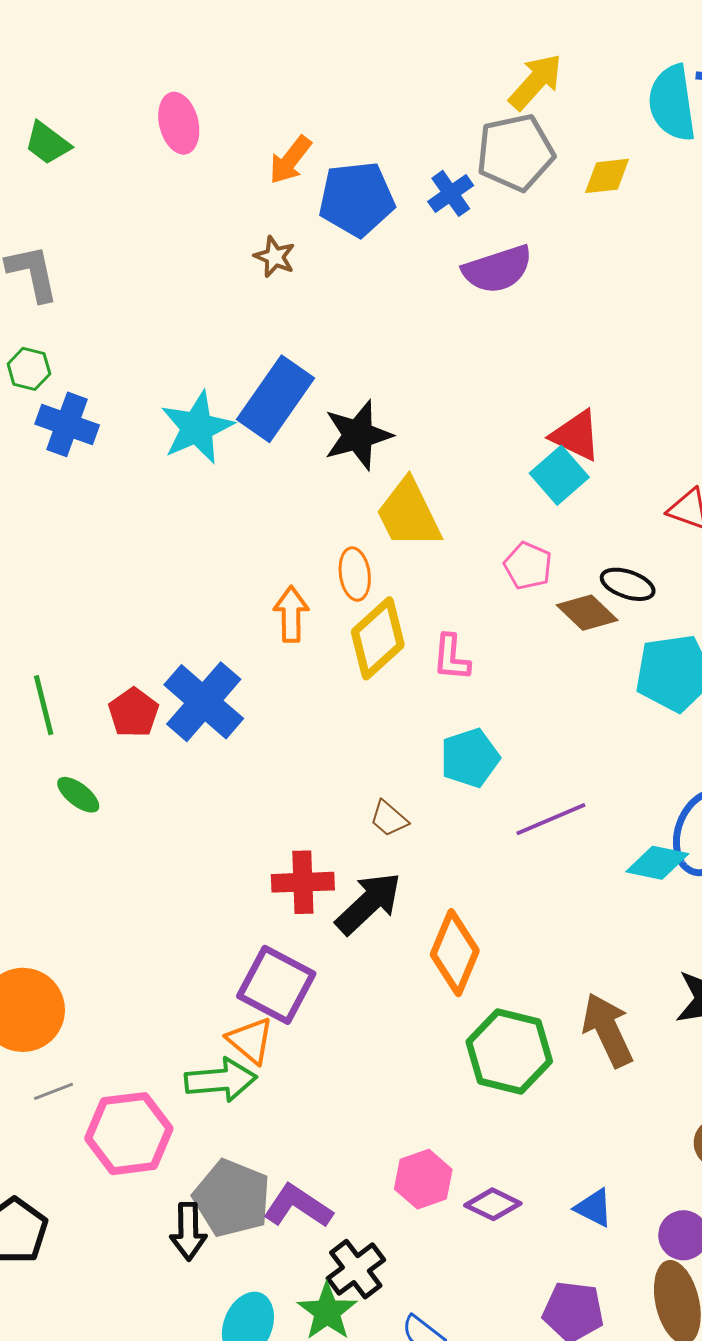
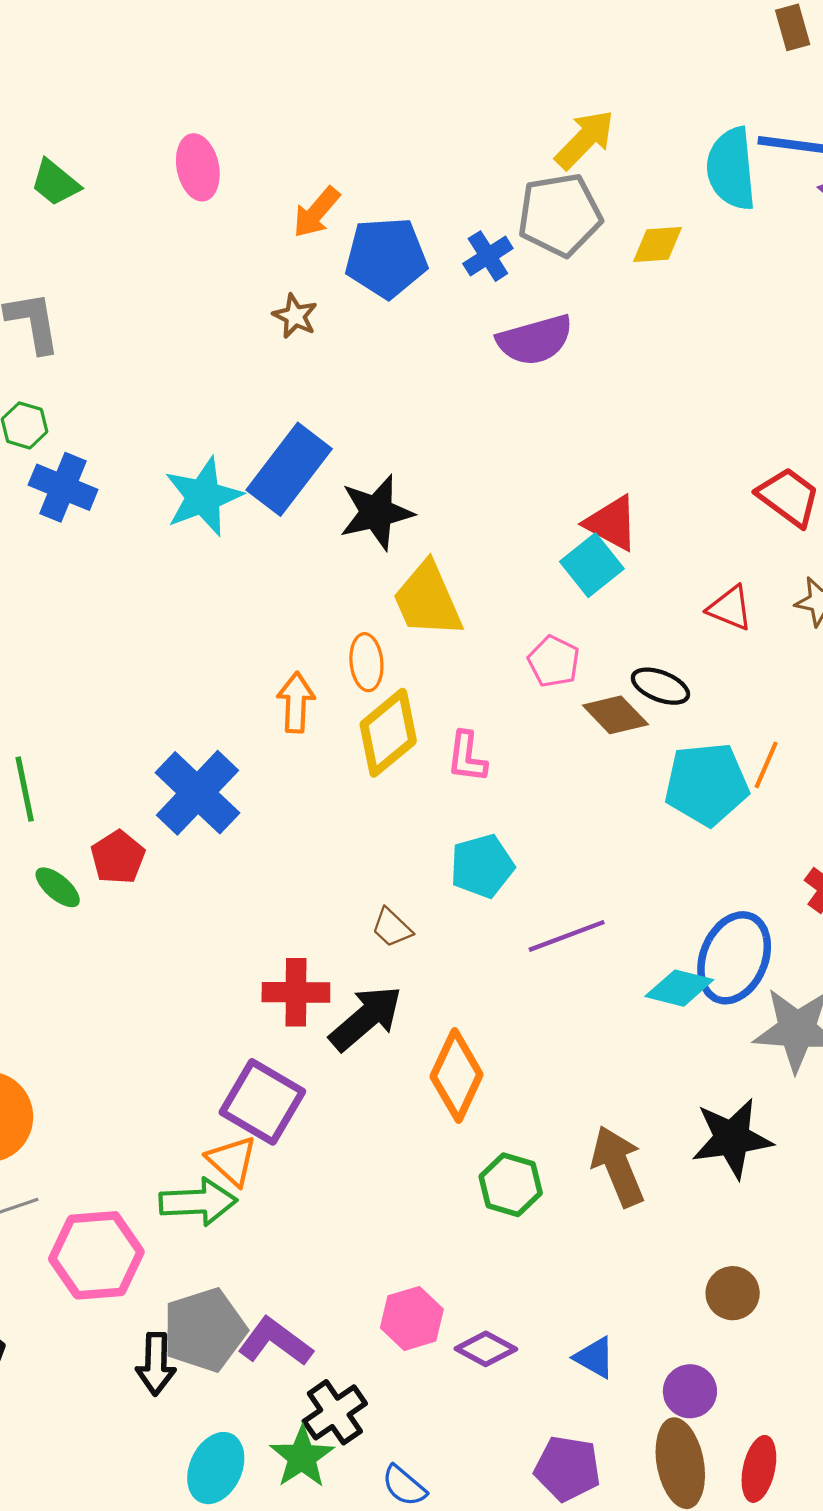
red pentagon: (134, 713) -> (118, 857), moved
green hexagon: (509, 1052) -> (511, 1185), size x0.7
gray pentagon: (232, 1198) -> (204, 1330), turned 30

